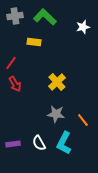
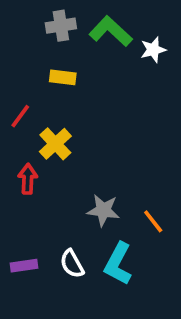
gray cross: (15, 16) -> (61, 26), moved
green L-shape: (45, 17) -> (111, 31), moved
yellow cross: (57, 82) -> (55, 144), moved
red arrow: (15, 84) -> (28, 179), moved, turned -147

